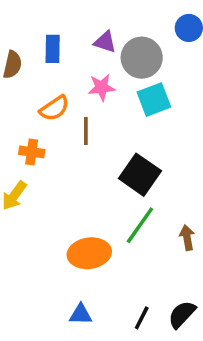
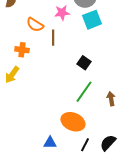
orange semicircle: (54, 108) -> (35, 25), turned 66
black square: (140, 175) -> (84, 63), size x0.6
orange ellipse: (89, 253) -> (73, 122), moved, turned 30

